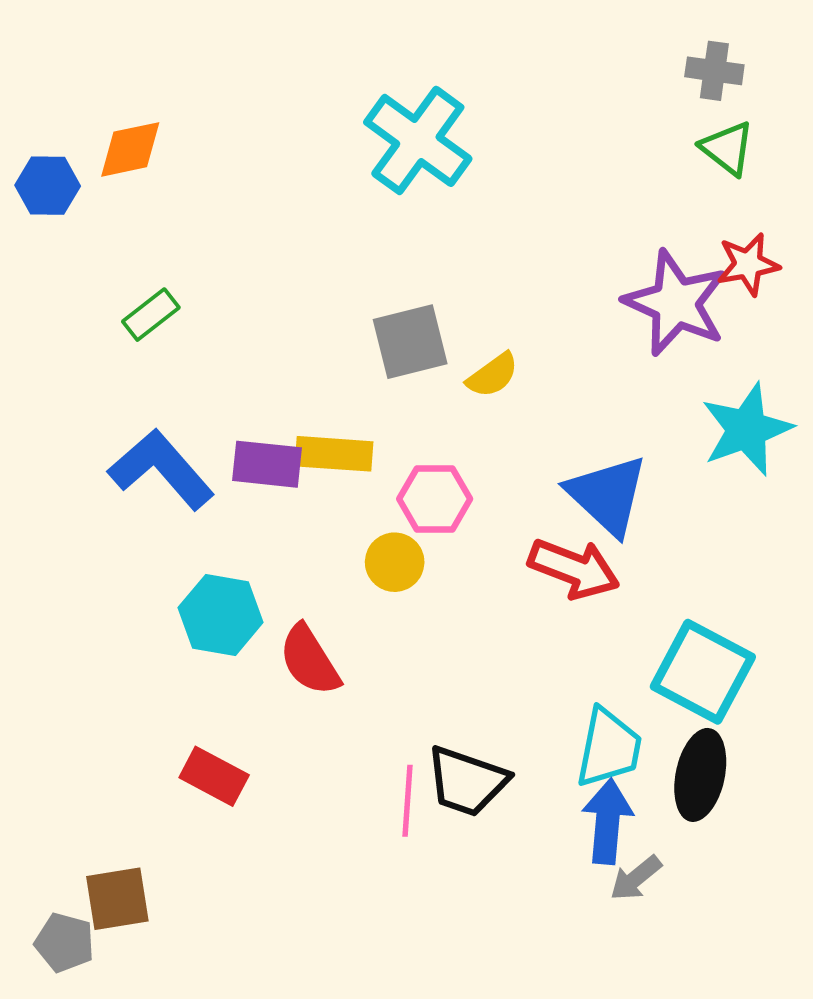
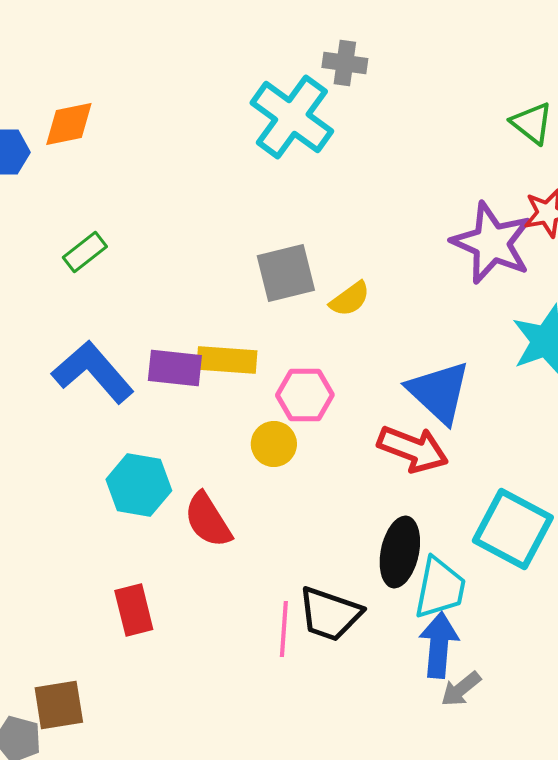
gray cross: (714, 71) -> (345, 63), moved
black ellipse: (700, 775) -> (400, 552), moved
red rectangle: (214, 776) -> (134, 610), turned 48

